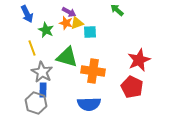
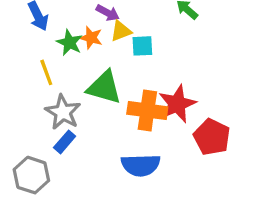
orange star: (66, 23) -> (91, 38), moved
red star: (139, 60) -> (177, 104), moved
blue rectangle: (43, 90) -> (65, 142), turned 40
gray hexagon: (36, 103) -> (31, 175), moved

